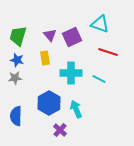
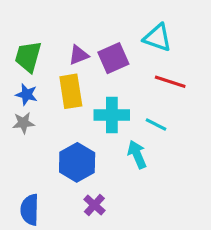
purple triangle: (50, 35) -> (79, 55), turned 48
yellow rectangle: (45, 58) -> (71, 91), size x1.5
cyan arrow: (76, 109) -> (137, 154), moved
blue semicircle: (16, 116) -> (30, 210), moved

